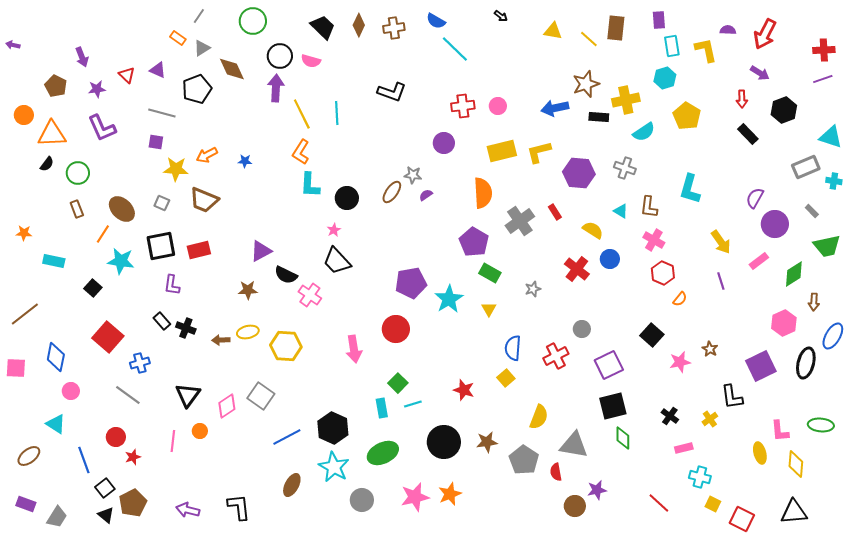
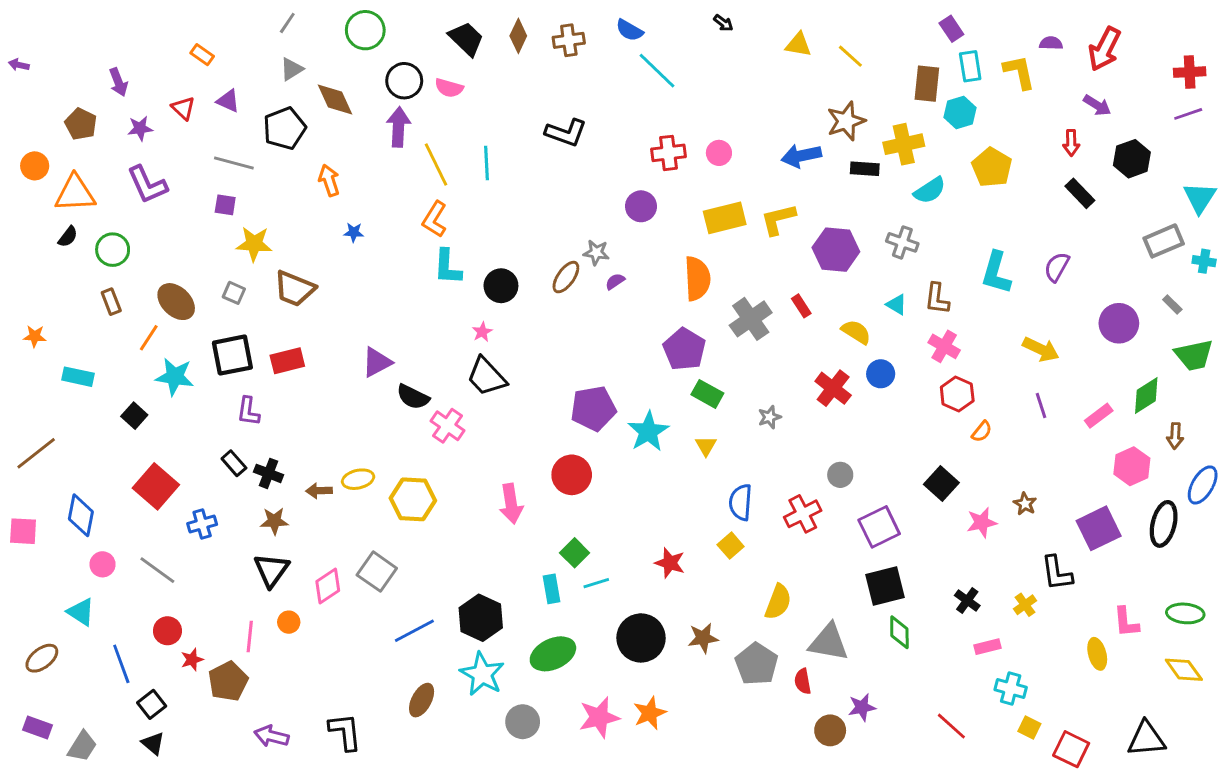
purple rectangle: (659, 20) -> (951, 29), turned -30
brown rectangle: (616, 28) -> (927, 84), moved
orange rectangle: (178, 38) -> (202, 55), moved
cyan triangle: (831, 137) -> (1200, 198), turned 45
orange arrow: (207, 155) -> (329, 180), moved, turned 100
purple semicircle: (755, 198) -> (1057, 267), moved
yellow arrow: (721, 242) -> (1041, 349), turned -30
pink rectangle: (759, 261) -> (1099, 416), moved
brown star: (248, 290) -> (274, 521), moved
gray line: (128, 395) -> (157, 570), moved
yellow diamond: (796, 464) -> (1184, 670), moved, turned -40
brown pentagon: (133, 503) -> (228, 681), moved

